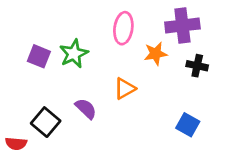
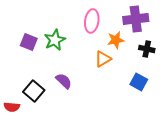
orange triangle: (125, 89) -> (103, 59), moved
blue square: (188, 125) -> (139, 82), moved

